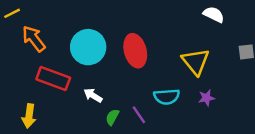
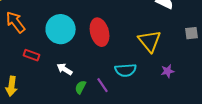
red rectangle: (53, 78) -> (32, 55), size x0.6
purple star: (206, 98) -> (168, 71), moved

